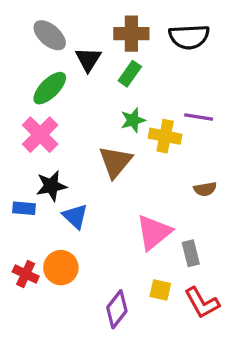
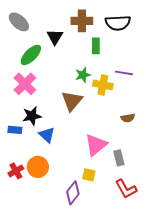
gray ellipse: (50, 35) -> (19, 22), moved
green rectangle: (130, 74) -> (96, 46), moved, turned -35
red cross: (26, 274) -> (16, 171), turned 35
yellow square: (160, 290) -> (89, 175), moved

